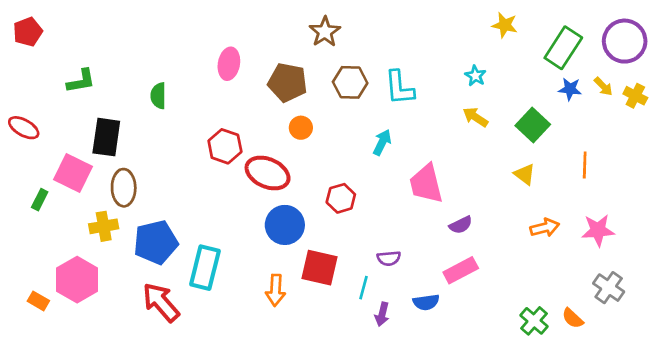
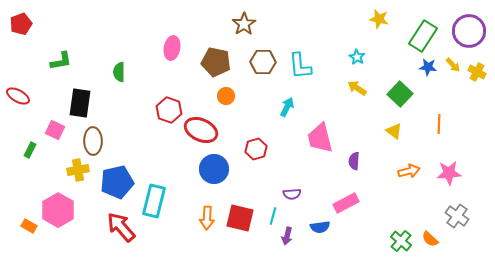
pink square: (73, 173) -> (55, 130), size x0.7
purple semicircle: (461, 225) -> (354, 161), moved, turned 120
red square: (320, 268) -> (240, 218), moved

